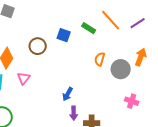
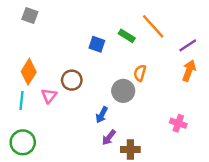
purple line: (138, 23) -> (188, 45), moved
brown circle: (38, 46) -> (72, 80), moved
gray circle: (121, 69) -> (123, 91), moved
purple arrow: (74, 113) -> (109, 138), turned 40

